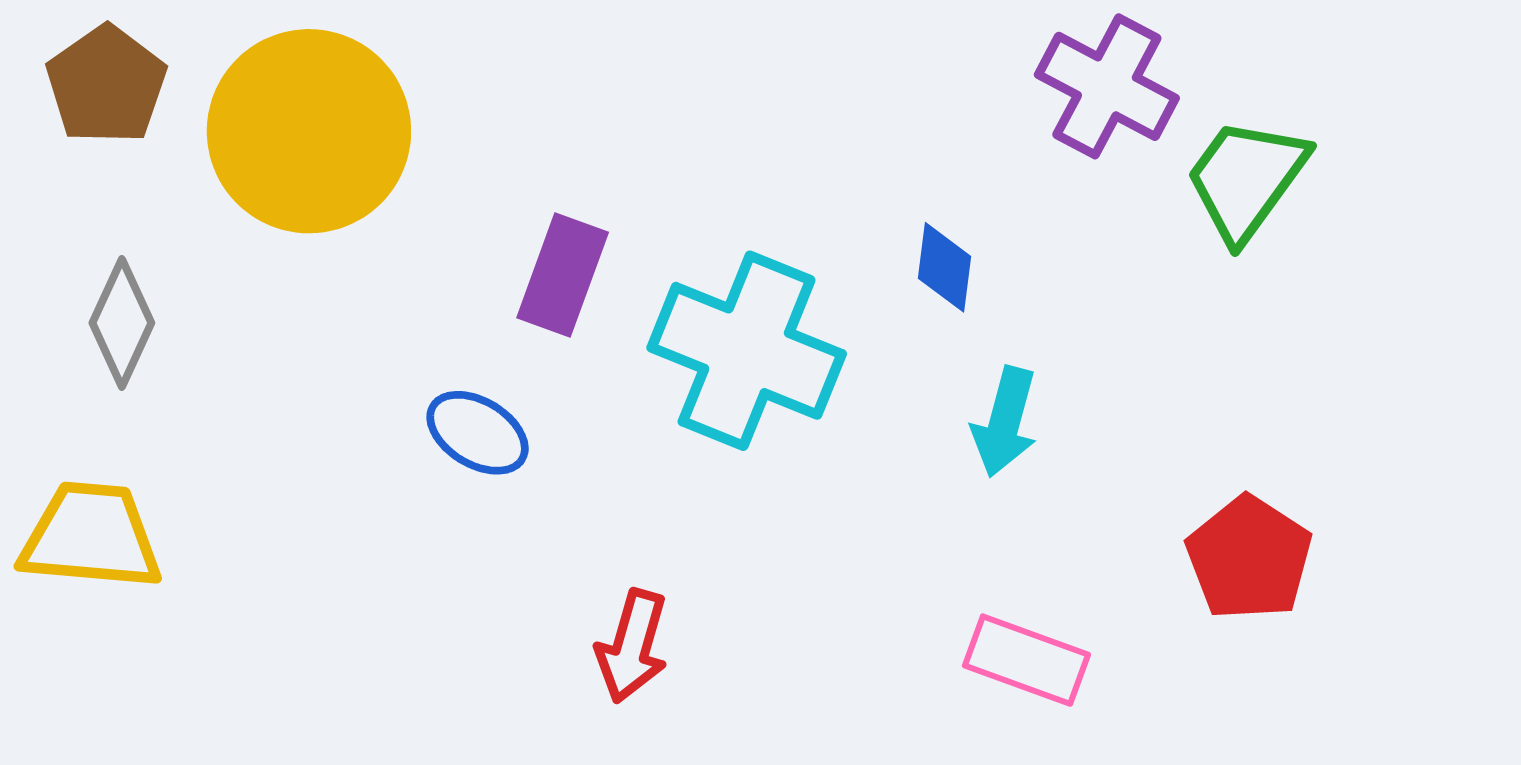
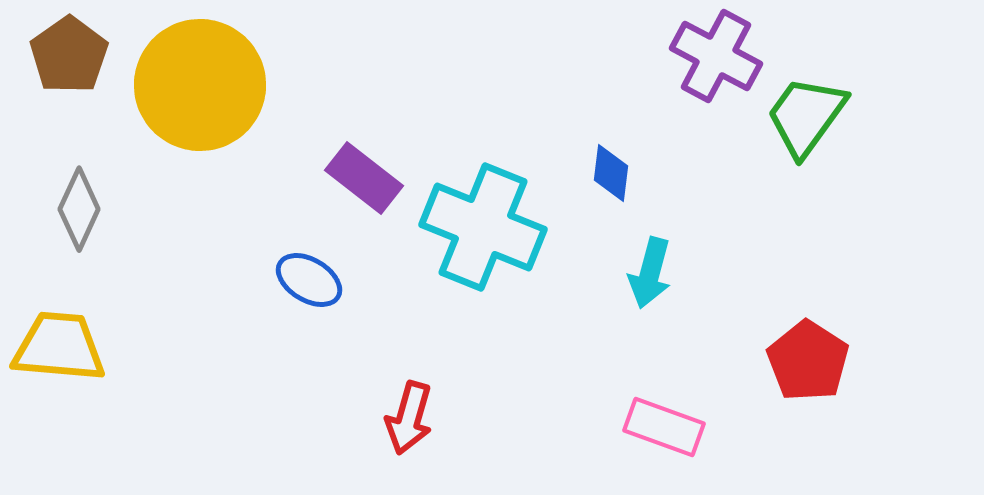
purple rectangle: (563, 275) -> (364, 178), turned -72

